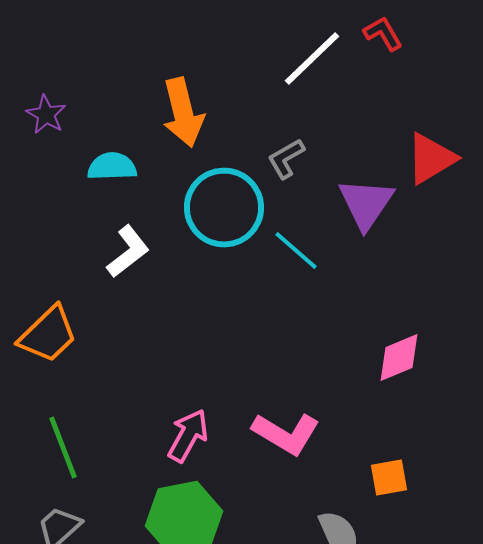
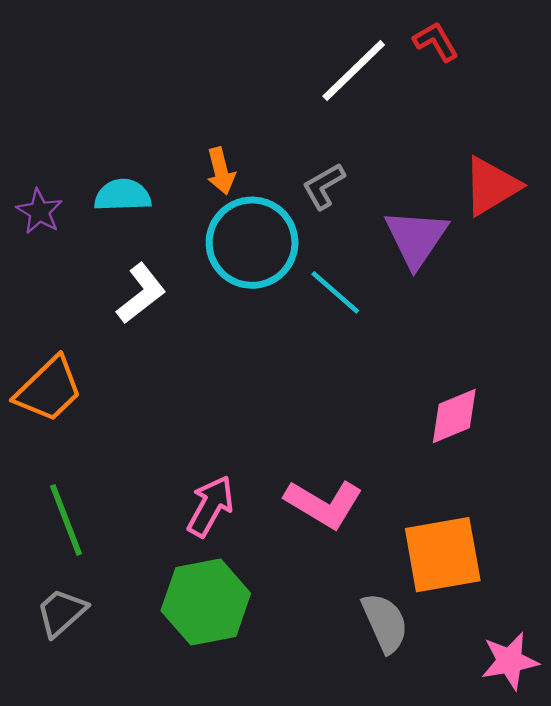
orange arrow: (183, 113) -> (221, 171), moved, size x0.6
purple star: (46, 115) -> (39, 211), moved
orange square: (389, 478) -> (443, 555), size x1.8

